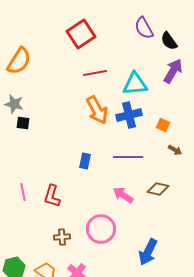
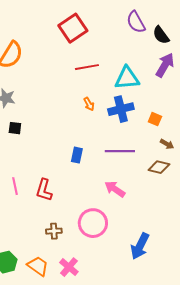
orange arrow: (97, 110) -> (89, 104), size x0.5
black square: (23, 123) -> (15, 128), moved
brown diamond: (158, 189) -> (159, 167), moved

